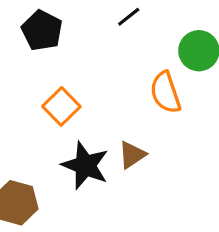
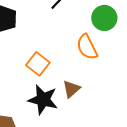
orange square: (61, 106) -> (38, 64), moved

